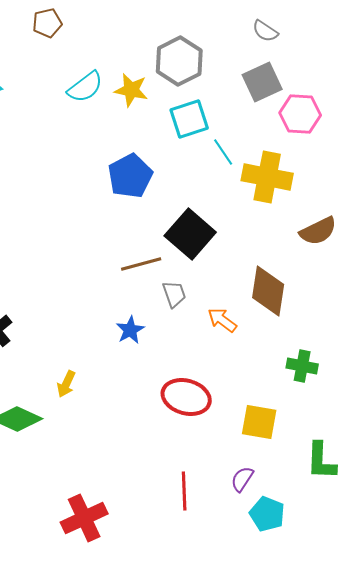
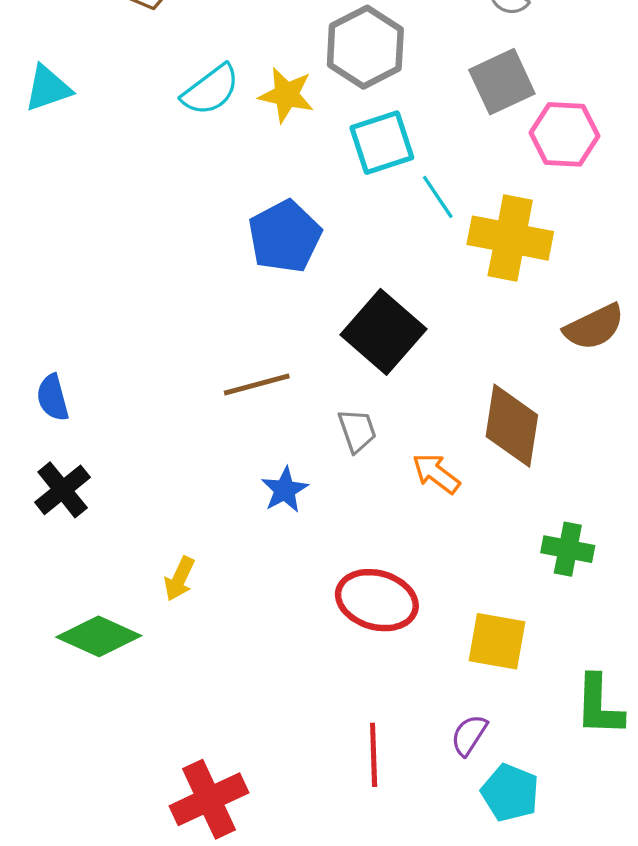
brown line: (141, 264) -> (257, 385), moved

